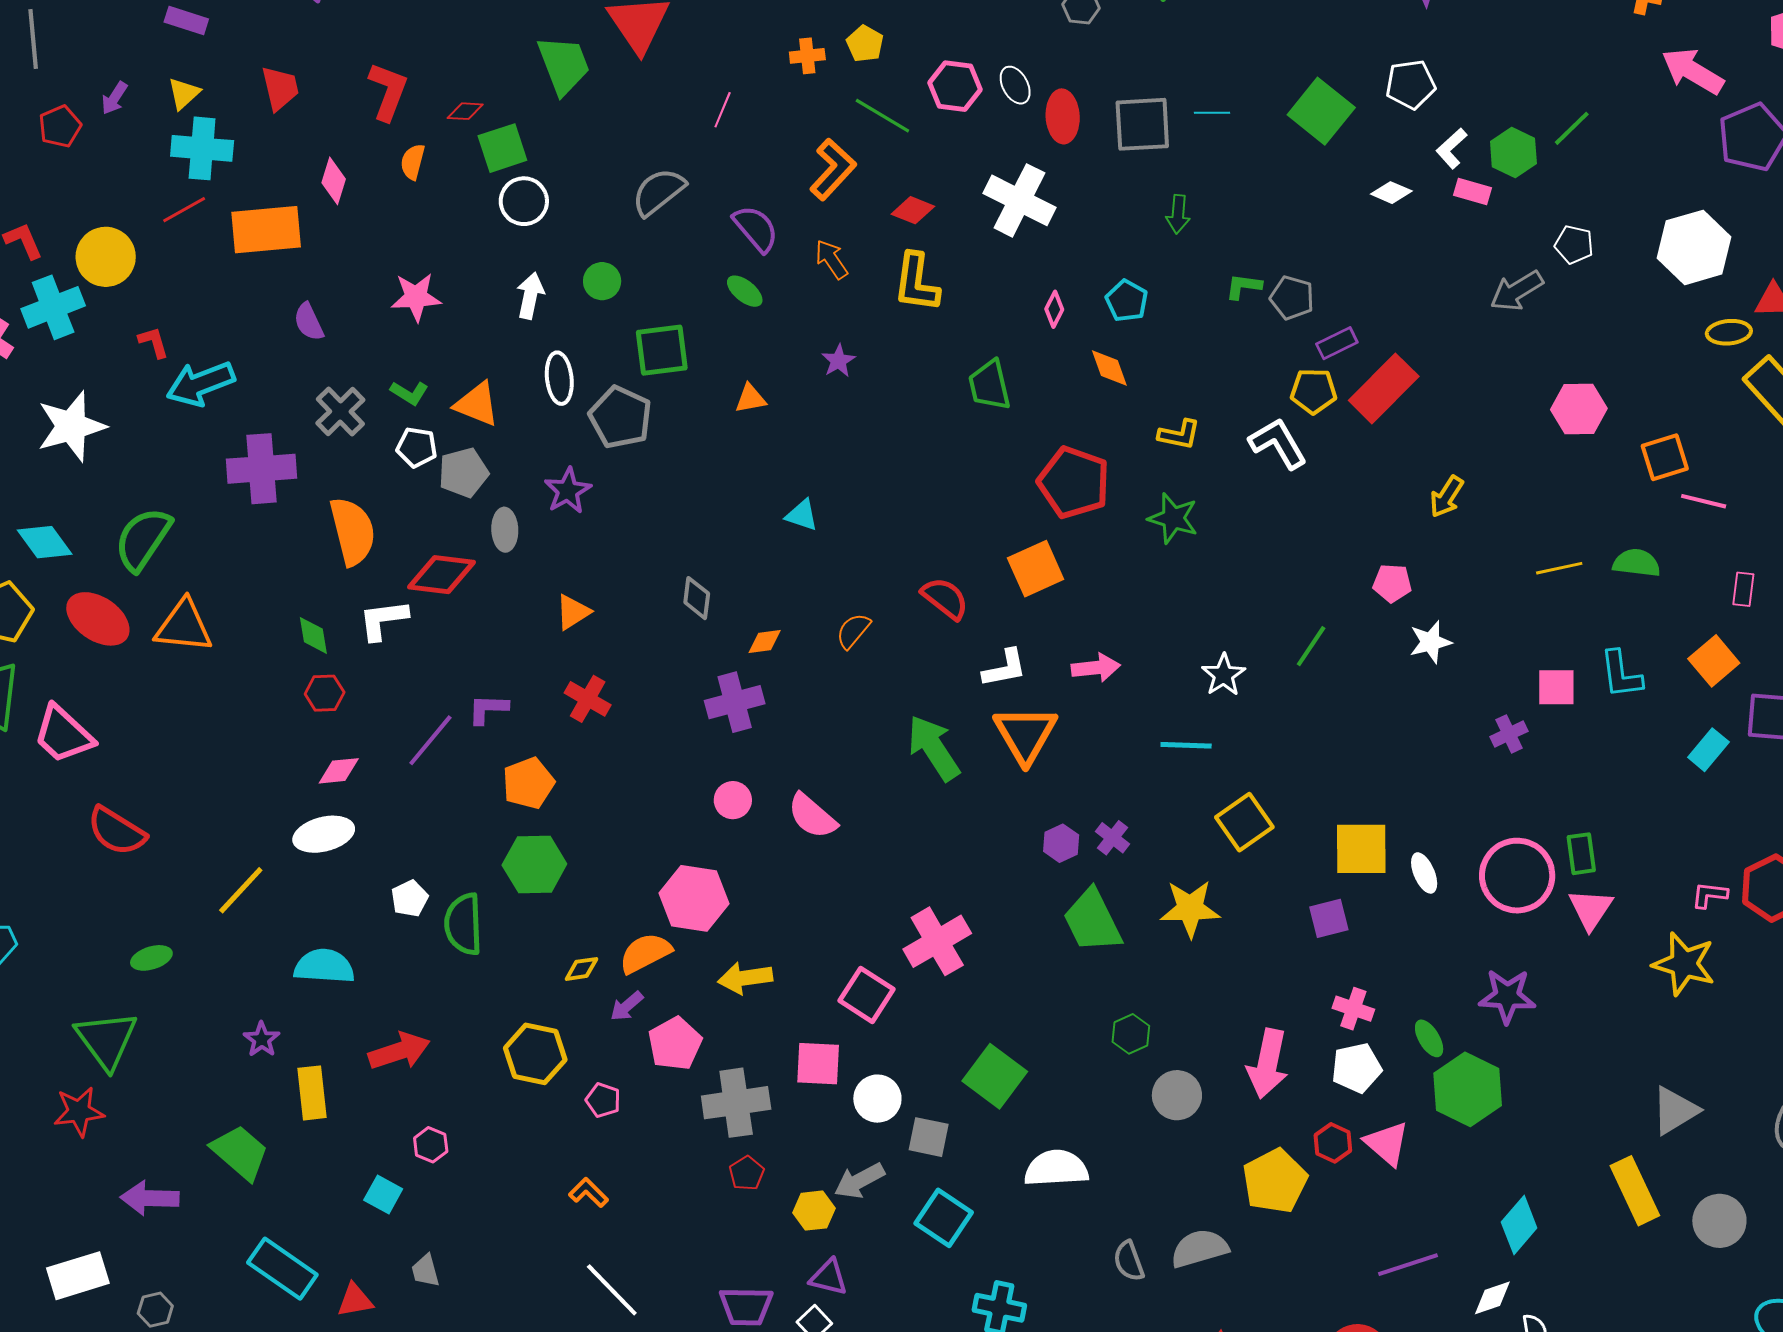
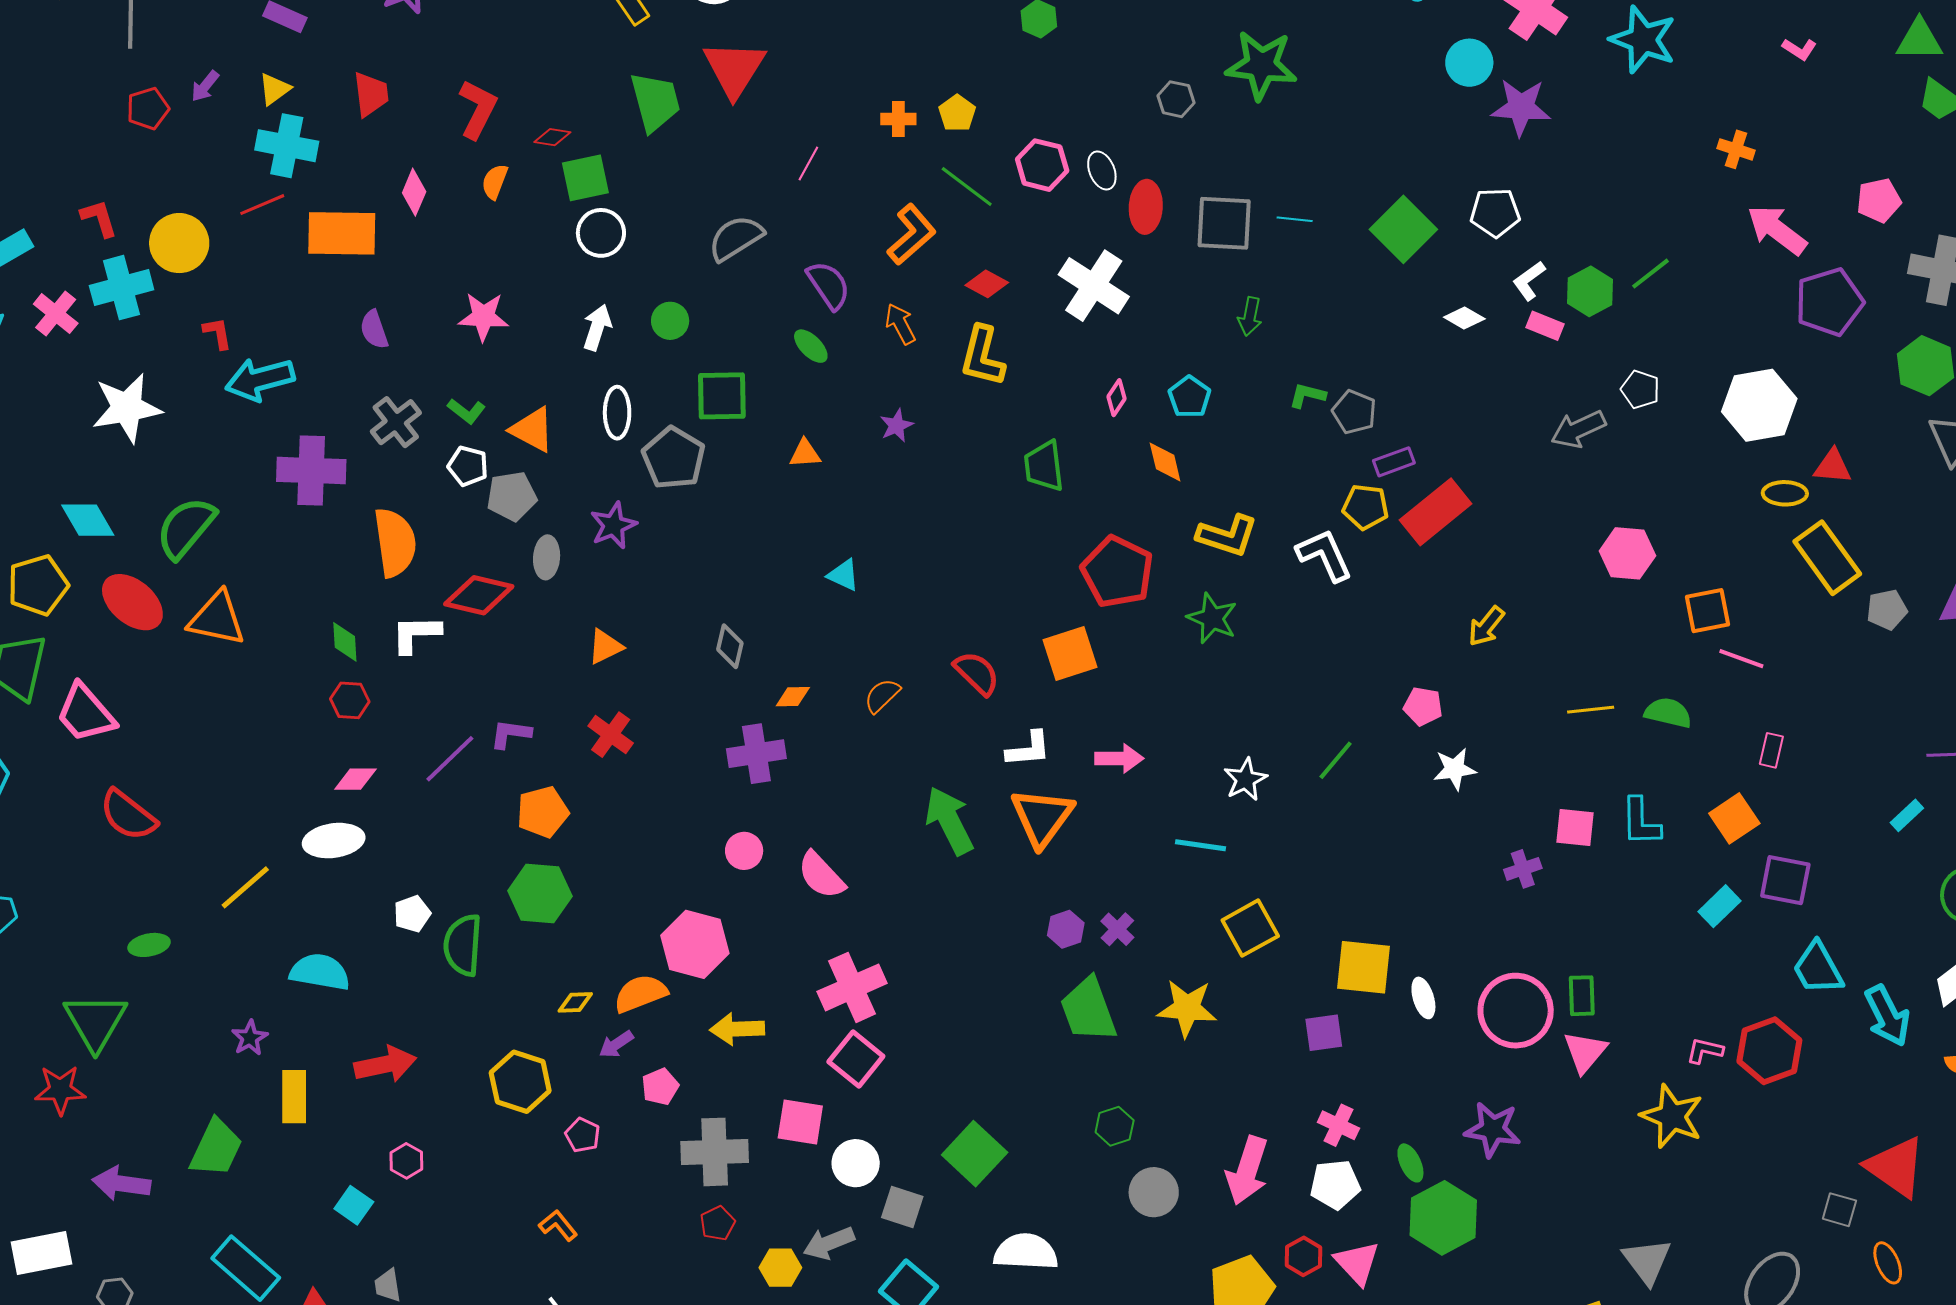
yellow L-shape: (1179, 434) -> (1227, 536), size x1.4
pink cross: (937, 941) -> (852, 987), moved
pink pentagon: (675, 1044) -> (660, 1087), size x0.7
gray triangle: (1675, 1111) -> (1647, 1261), turned -42
green trapezoid: (240, 1152) -> (216, 1148), turned 68

